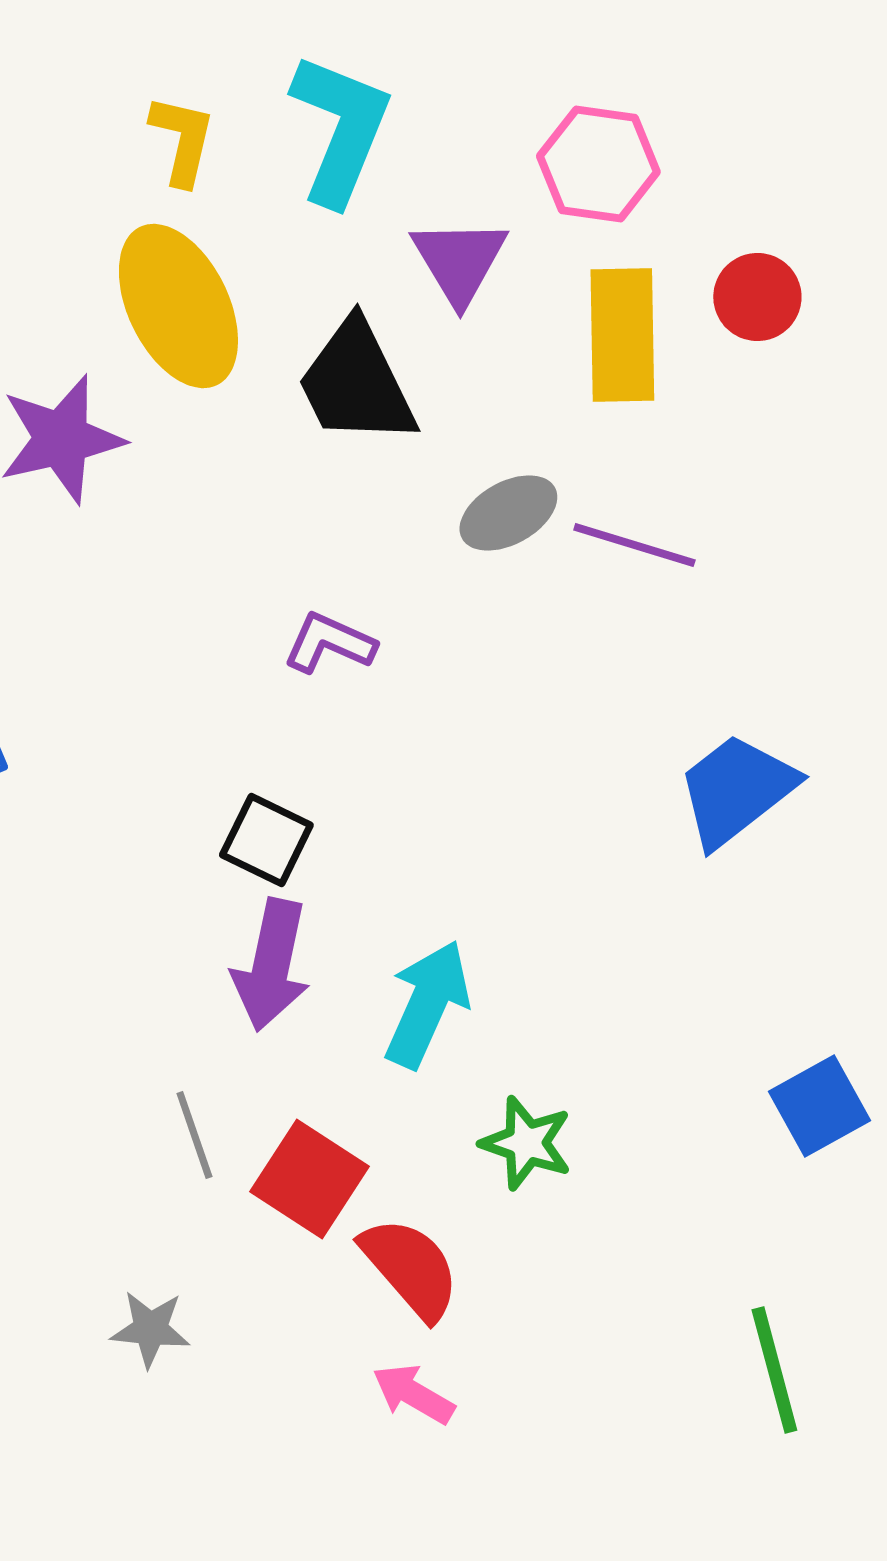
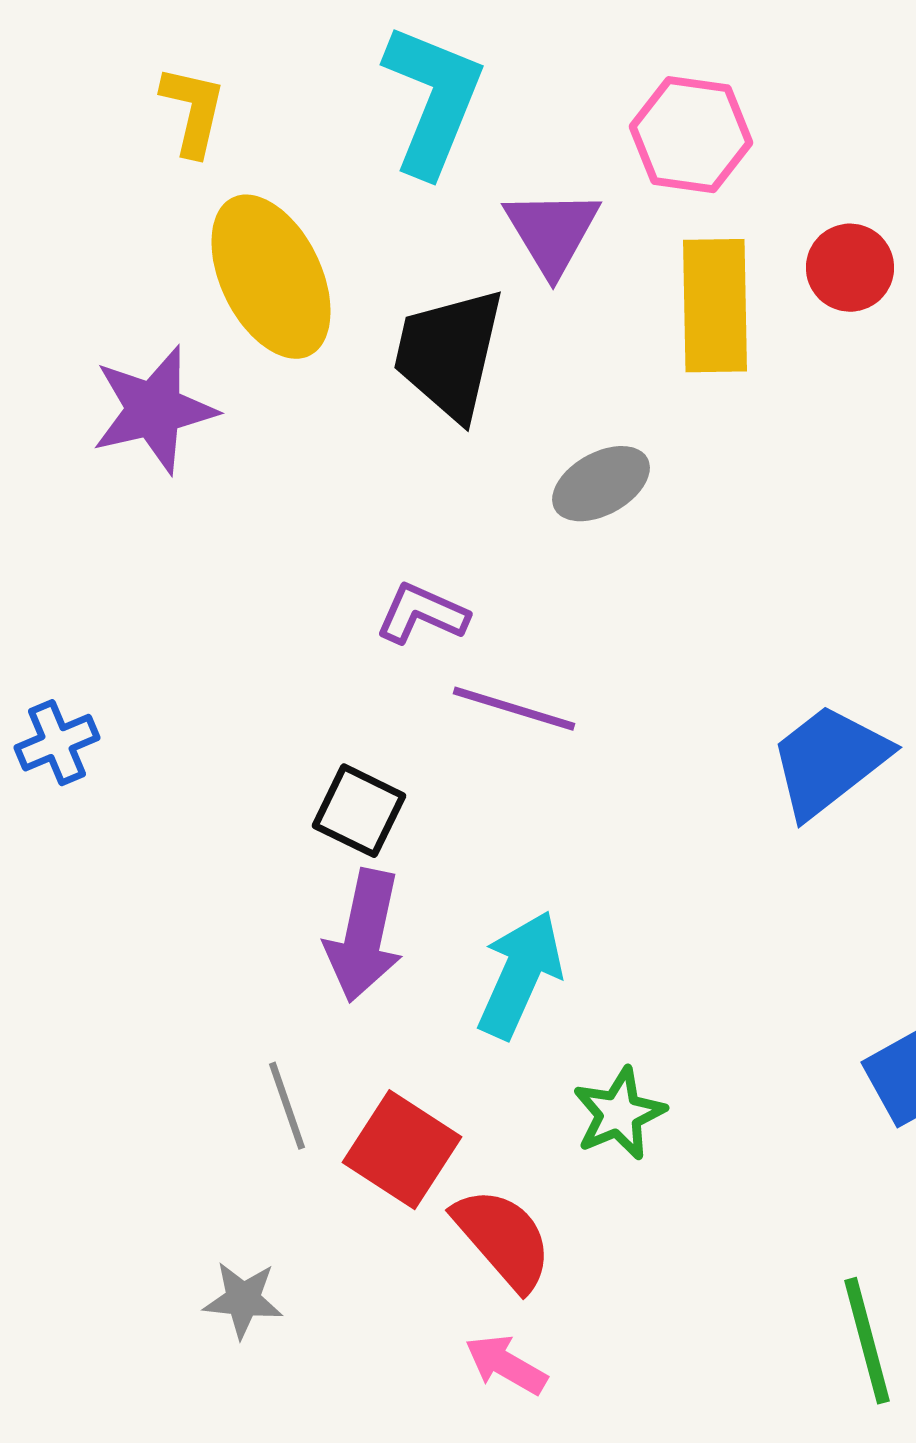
yellow L-shape: (182, 140) -> (193, 111), moved
black trapezoid: (356, 383) -> (449, 354), turned 39
purple line: (634, 545) -> (514, 709), moved
green star: (526, 1143) -> (619, 1114), turned 30

